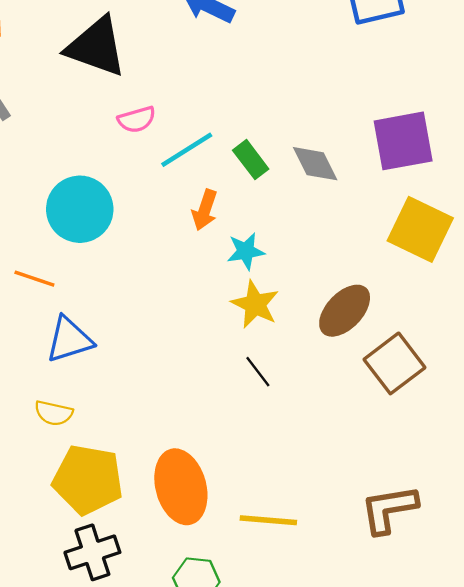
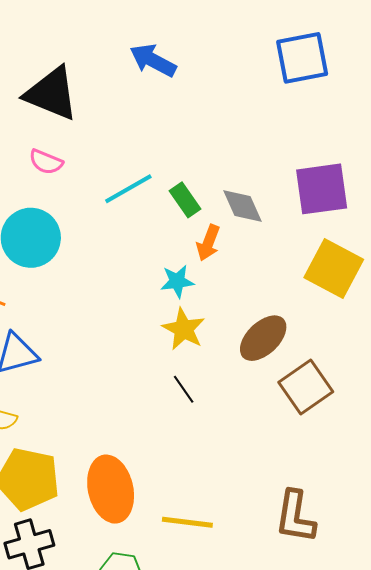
pink semicircle: (137, 120) -> (46, 162), moved, turned 36
orange arrow: (205, 210) -> (208, 243), moved
brown L-shape: (389, 509) -> (295, 517), turned -74

